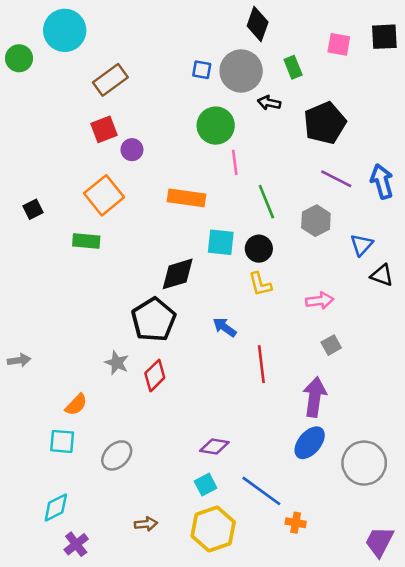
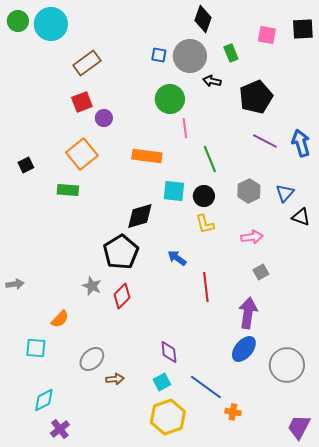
green circle: (19, 58) -> (18, 21), moved
gray hexagon: (316, 221) -> (249, 191), moved
cyan square: (62, 441) -> (36, 348), moved
purple diamond: (214, 447) -> (169, 352), turned 75
brown arrow: (146, 524) -> (115, 379), moved

